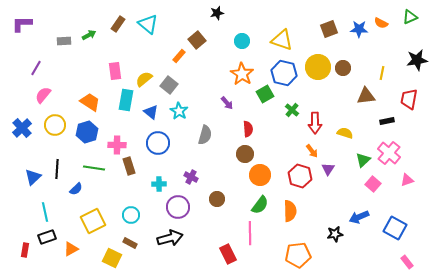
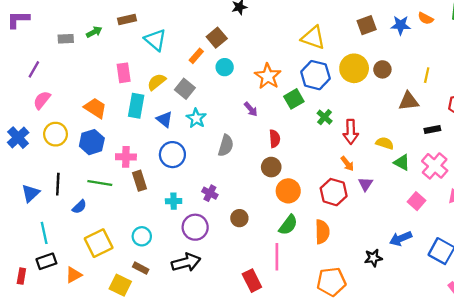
brown rectangle: (118, 24) -> (127, 19), turned 42
cyan triangle: (148, 24) -> (155, 40), moved
cyan circle: (242, 41) -> (225, 67), moved
green triangle: (363, 160) -> (402, 163), moved, turned -49

